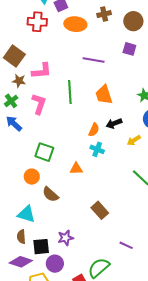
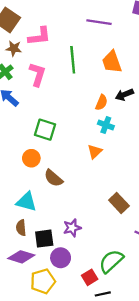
orange triangle: (76, 169) -> (95, 152), moved, turned -40
brown rectangle: (100, 210) -> (119, 203), moved

